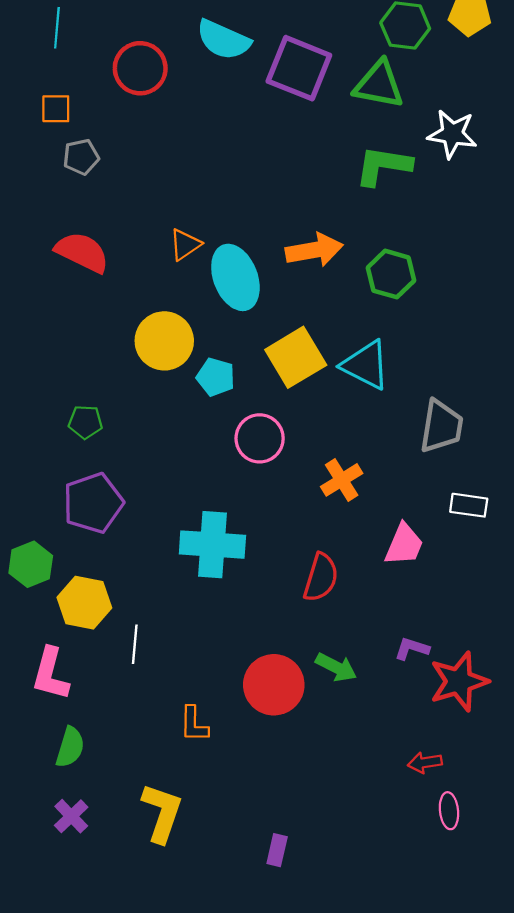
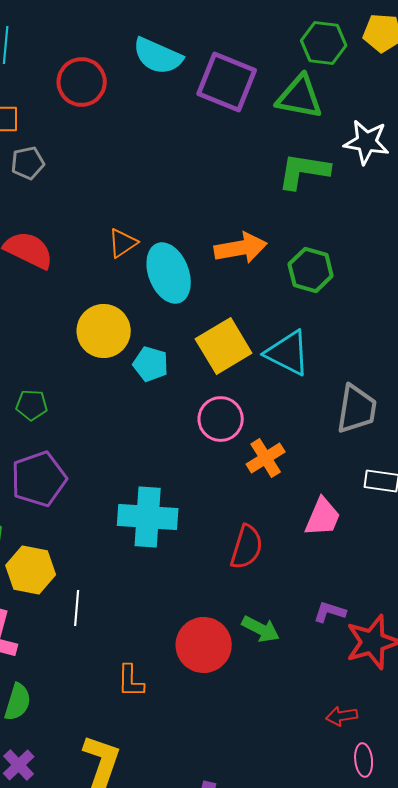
pink circle: (260, 438) -> (221, 419), moved

